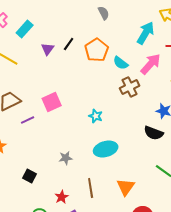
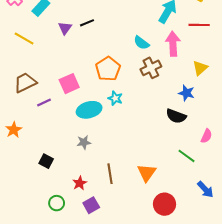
black line: (69, 44) -> (87, 23), turned 32
orange pentagon: (97, 50) -> (108, 69), moved
pink arrow: (151, 64) -> (173, 44), turned -45
cyan ellipse: (106, 149) -> (89, 110), moved

